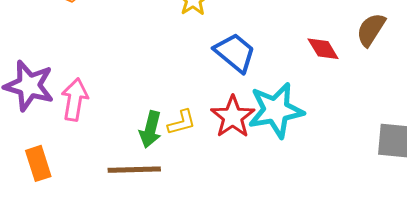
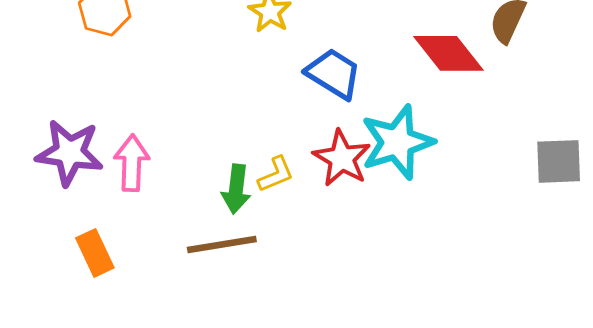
red diamond: (323, 49) -> (449, 53), size x1.6

